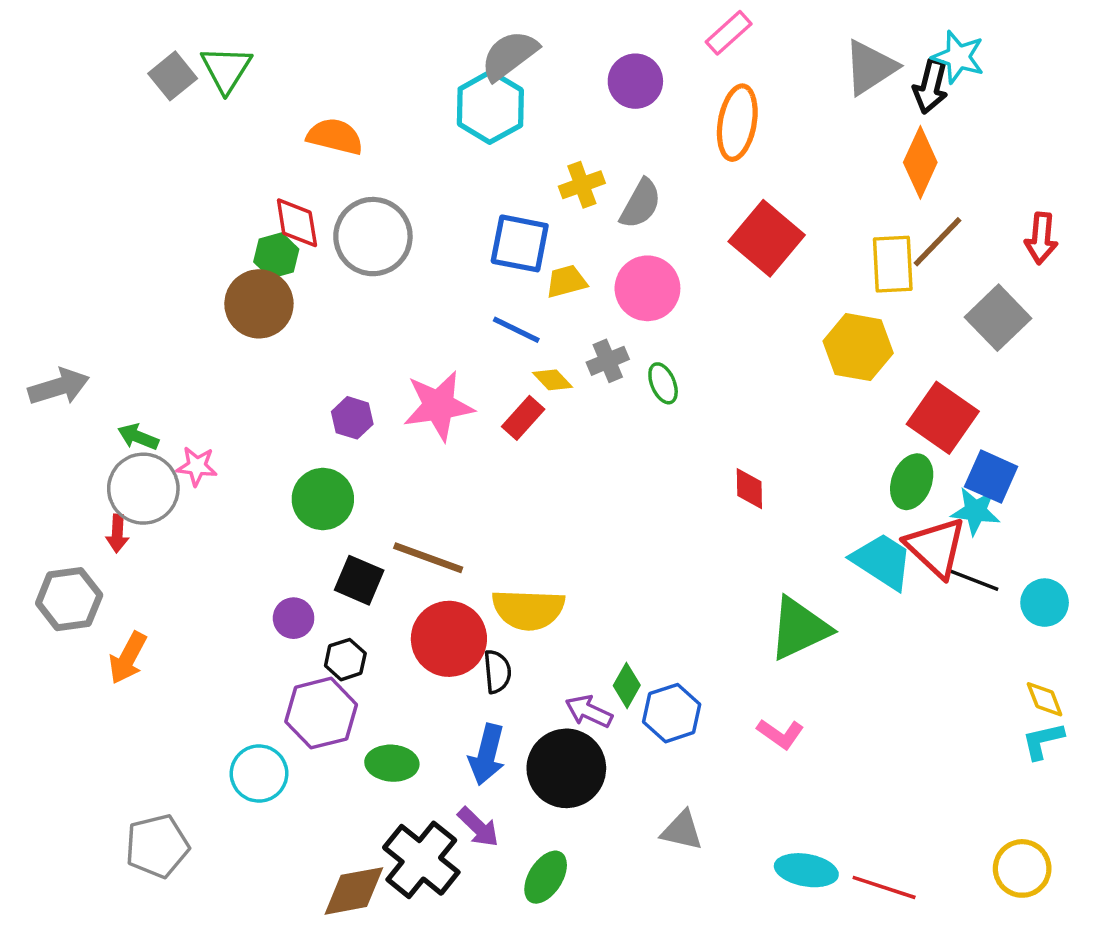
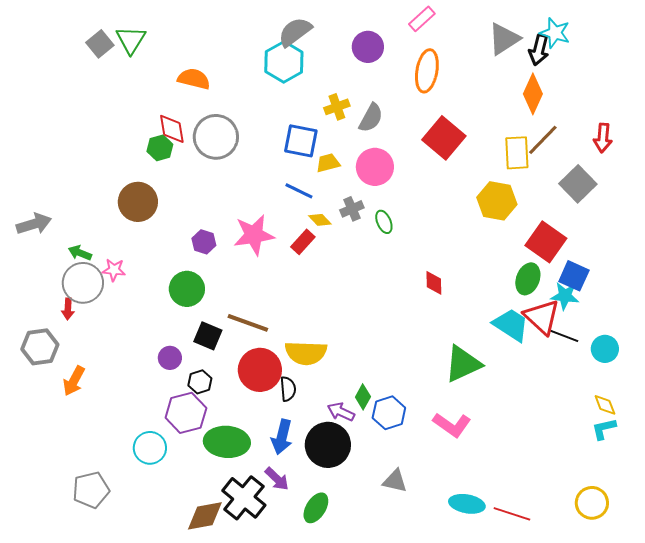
brown circle: (259, 304) -> (138, 202), moved
pink L-shape: (780, 734) -> (452, 425), size x1.4
green ellipse: (392, 763) -> (227, 442), size x1.5

